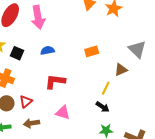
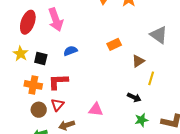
brown triangle: (121, 70) -> (138, 61), moved
red L-shape: (55, 82) -> (58, 82), moved
yellow line: (106, 88) -> (151, 78), moved

